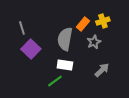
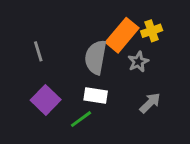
orange rectangle: (83, 24) -> (122, 35), size x1.6
gray line: (22, 28) -> (38, 51), moved
purple square: (31, 49) -> (46, 100), moved

